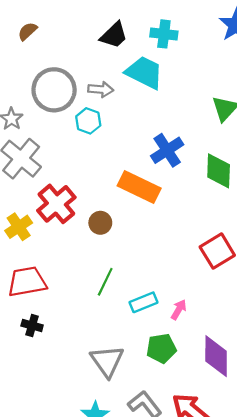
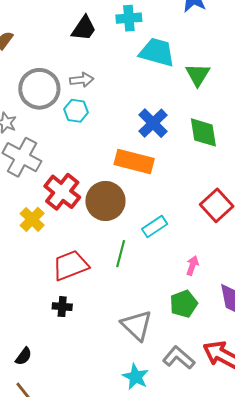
cyan trapezoid: (144, 72) -> (157, 52), moved
brown circle: (100, 223) -> (105, 201), size x1.8
red trapezoid: (27, 282) -> (71, 265), moved
cyan rectangle: (144, 302) -> (155, 227), moved

